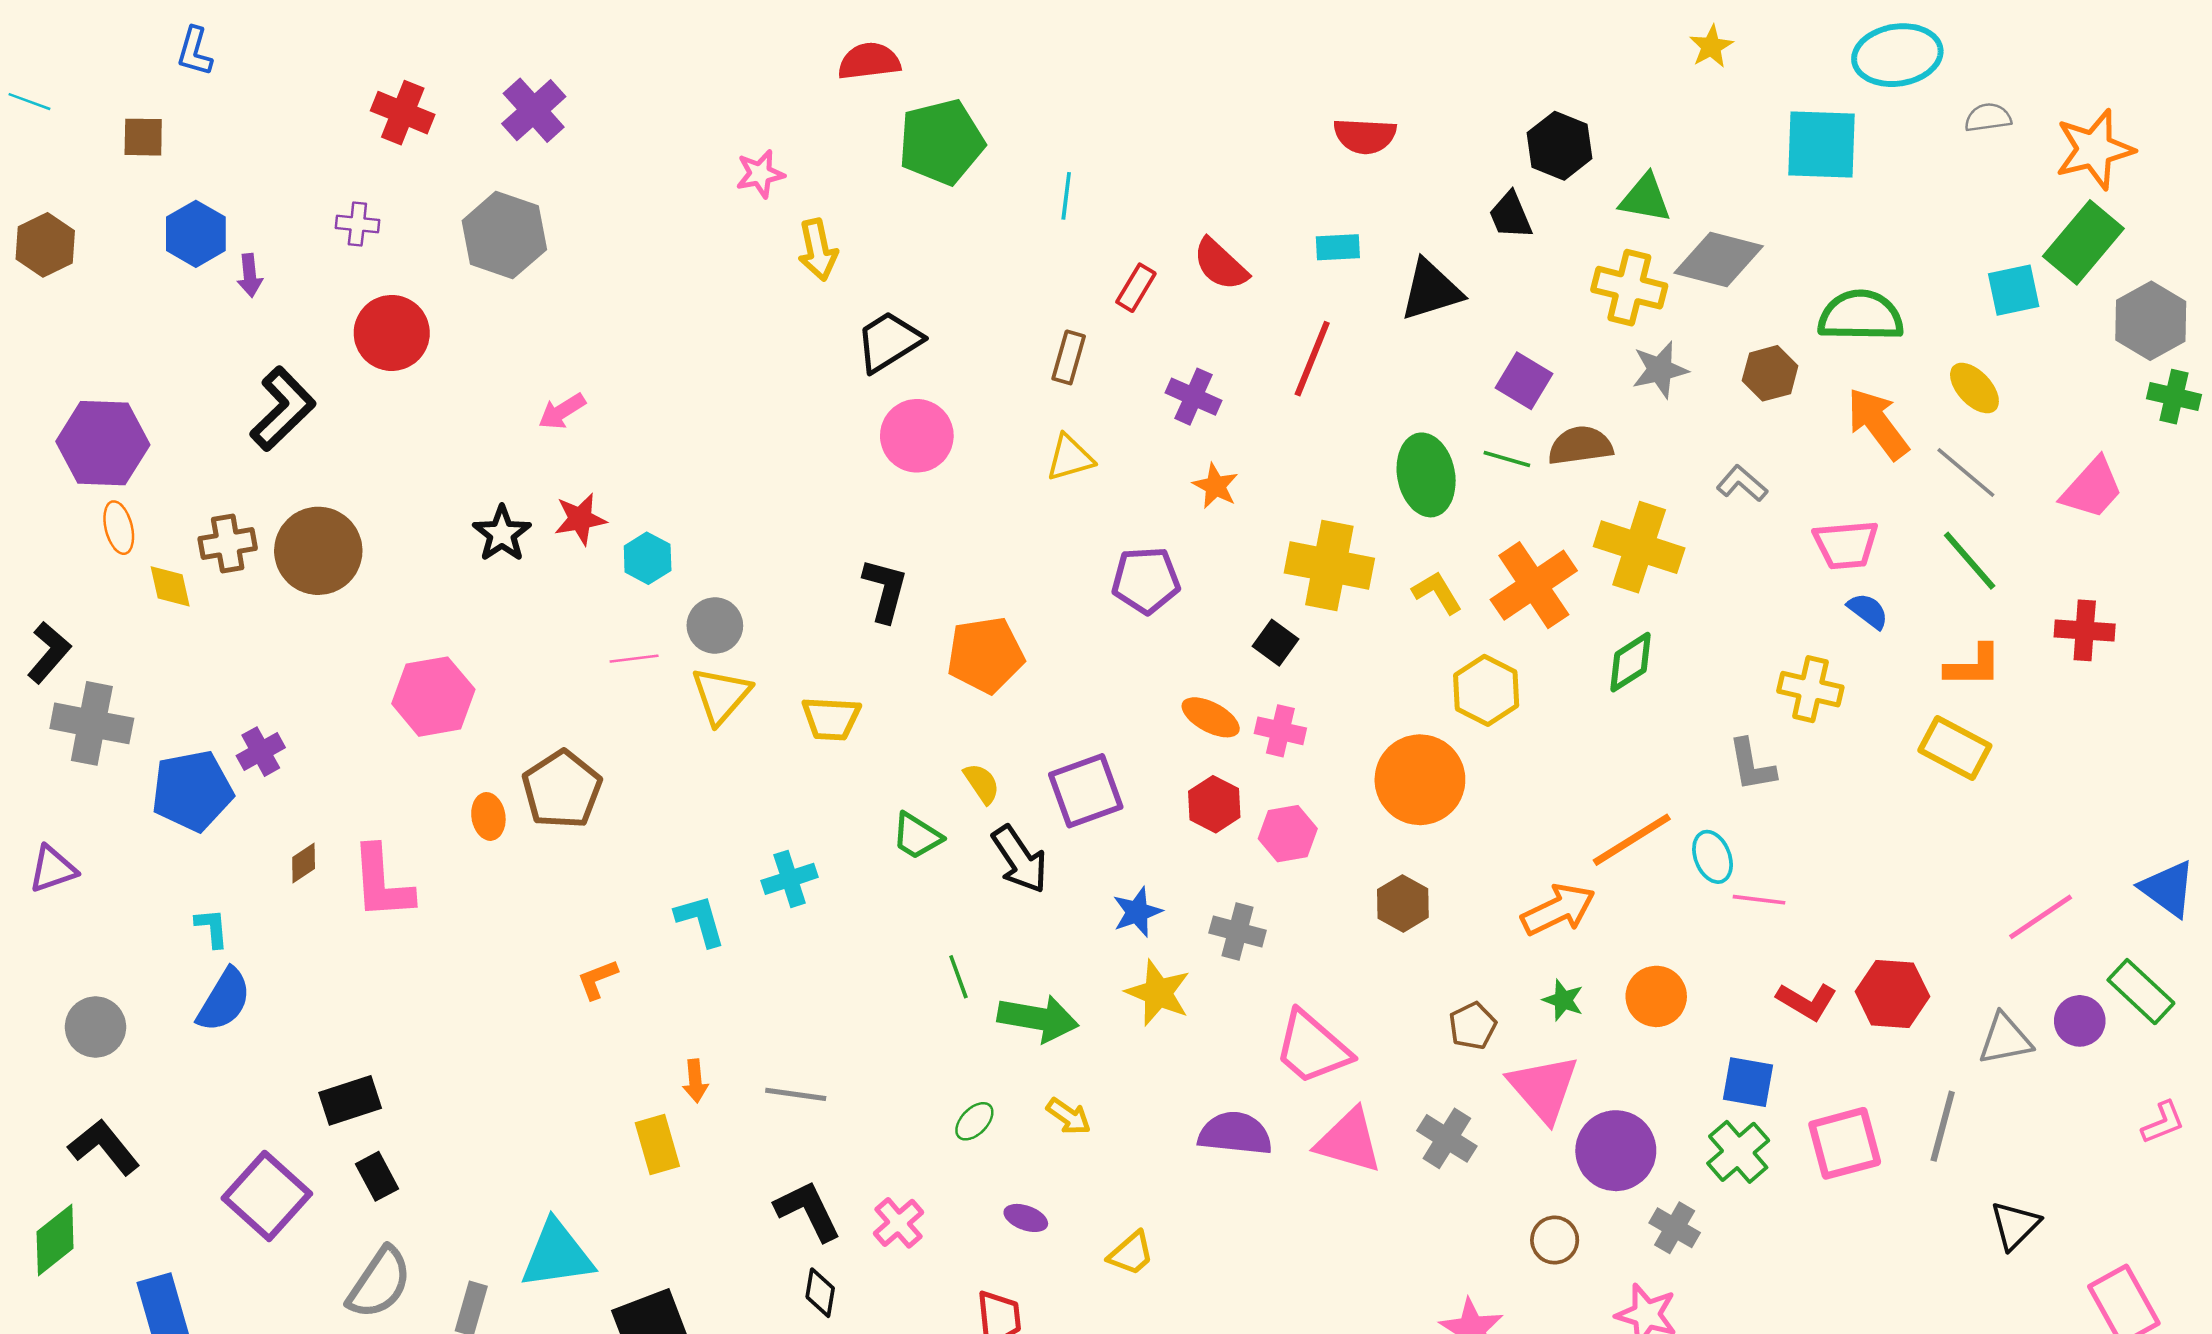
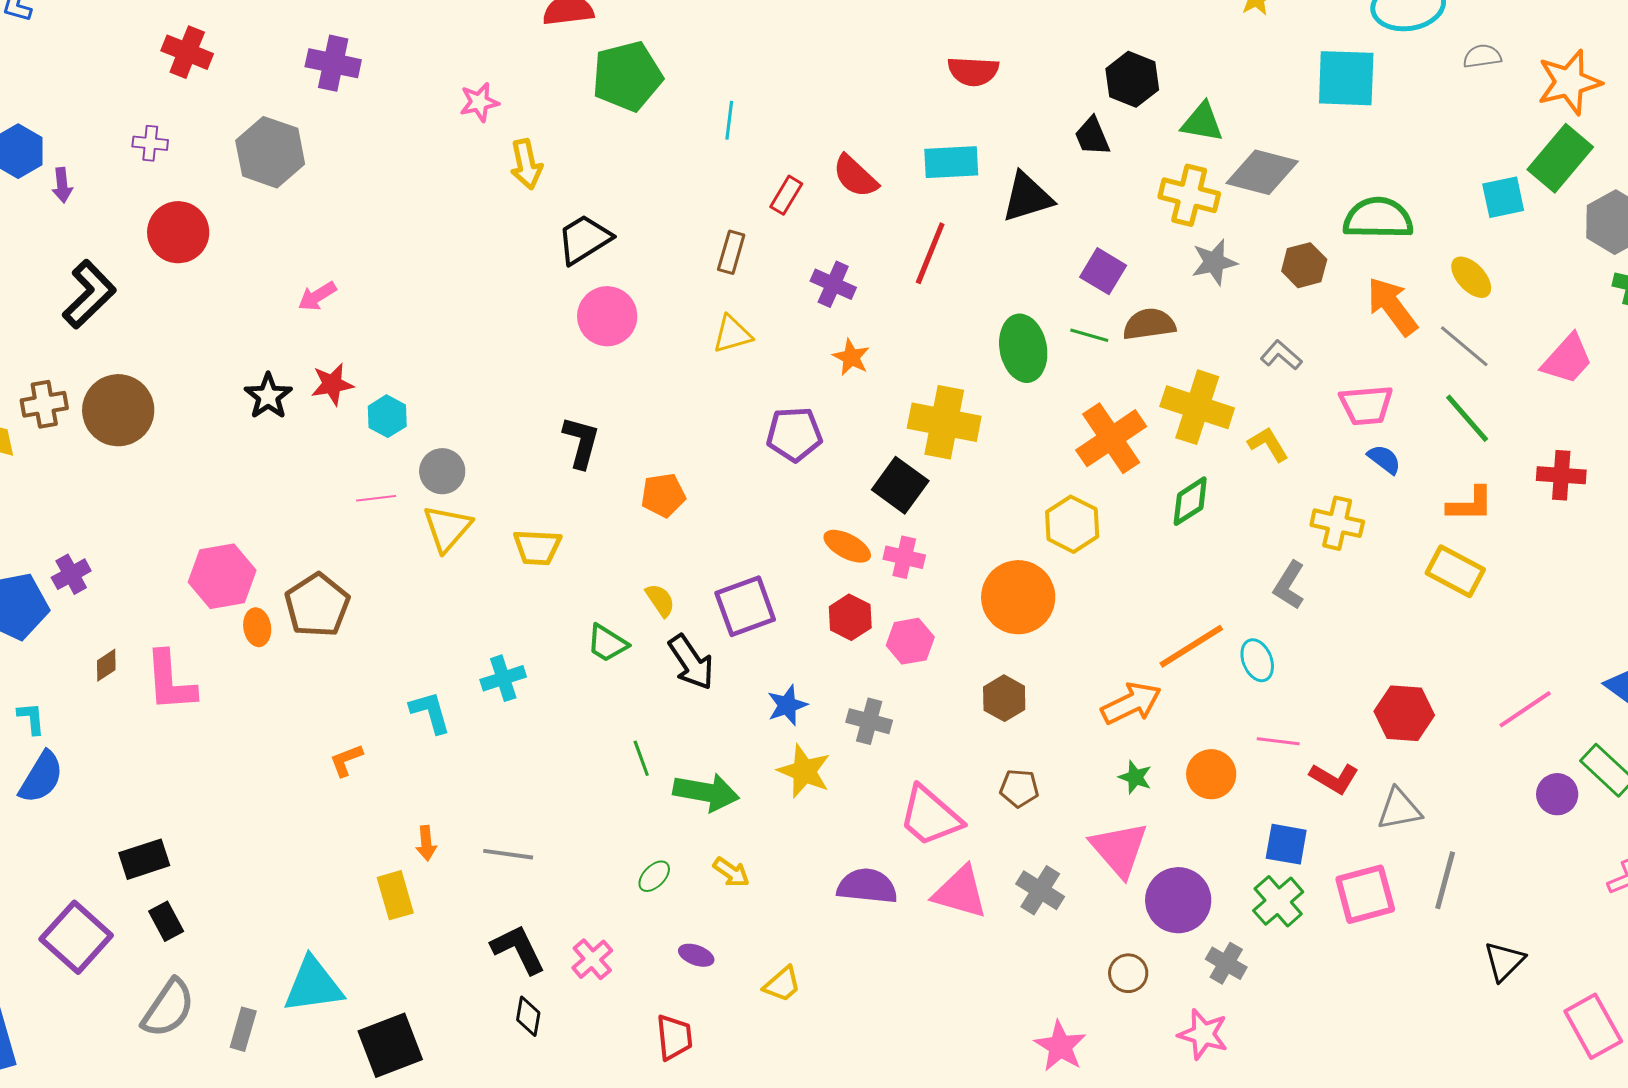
purple cross: (534, 110) -> (333, 63), moved, turned -36
cyan rectangle: (1338, 247) -> (951, 162), size x1.5
yellow L-shape: (1437, 592) -> (1268, 444), moved
black square: (1276, 643) -> (900, 485), size x1.5
orange pentagon: (985, 655) -> (663, 495), size x0.7
pink hexagon: (433, 697) -> (222, 576), moved
gray L-shape: (1752, 765) -> (1289, 585), turned 42
pink line: (1759, 900) -> (1278, 741), moved
red hexagon: (1892, 994) -> (1404, 713), moved
brown pentagon: (1473, 1026) -> (1019, 788), moved, turned 30
gray triangle: (2005, 1039) -> (1399, 809), moved

